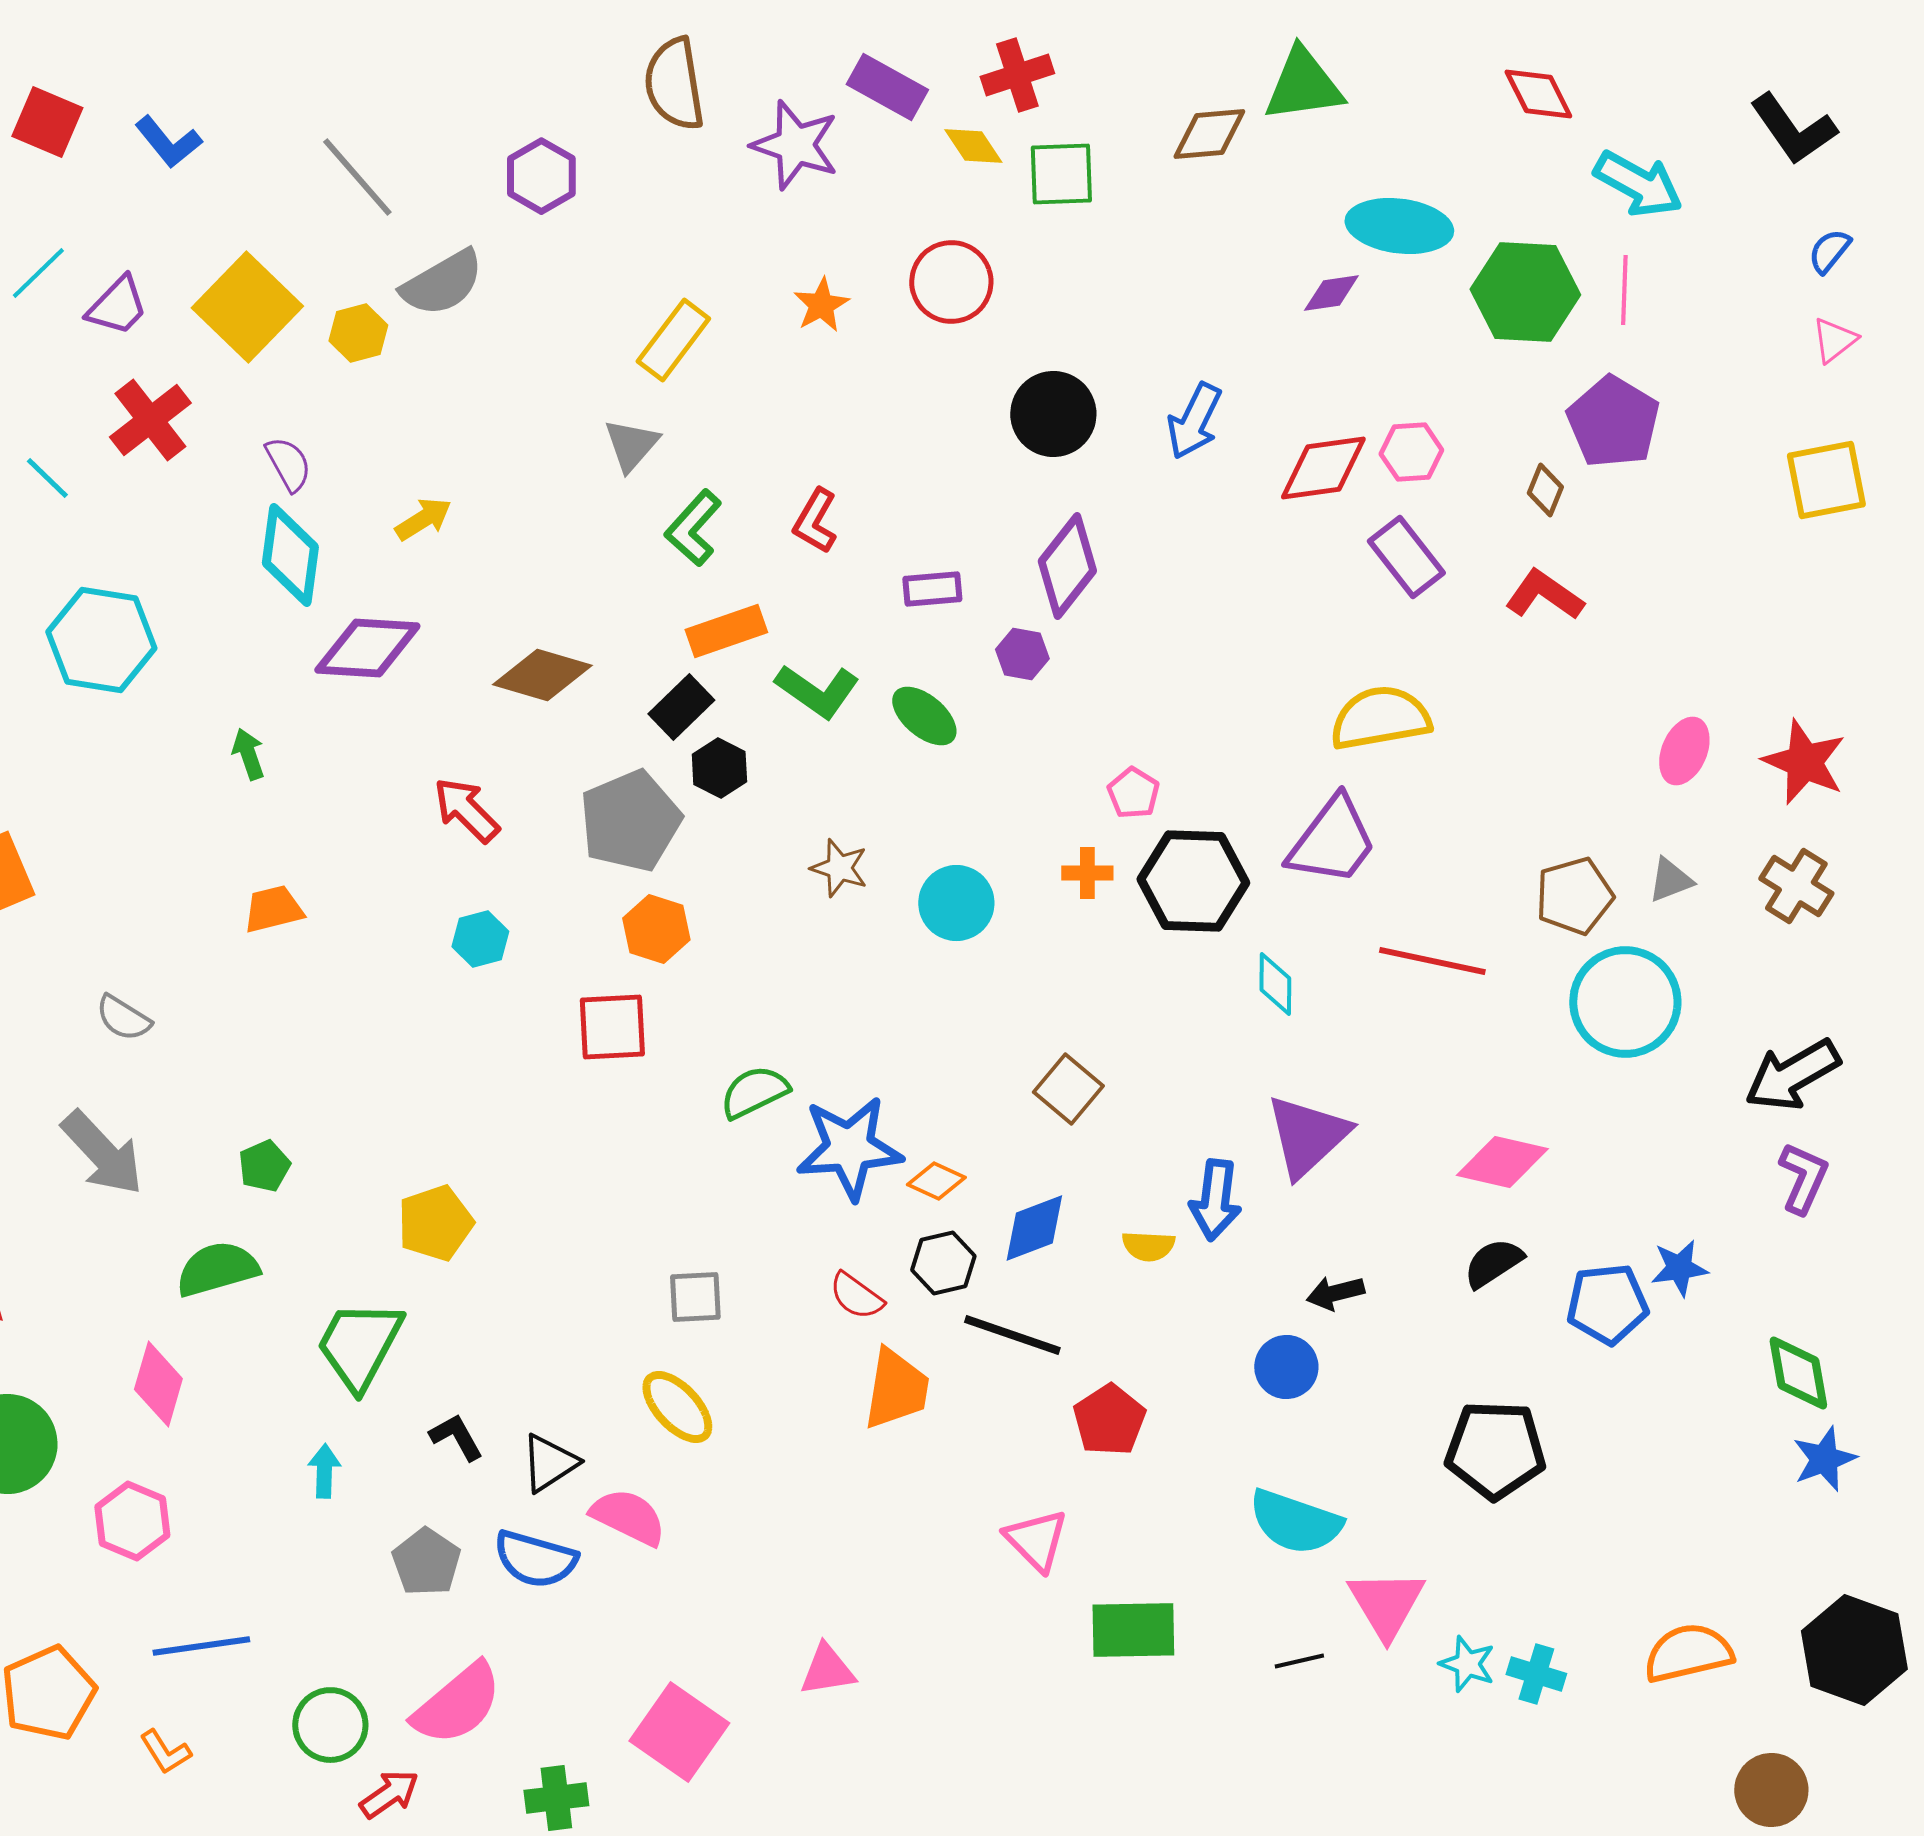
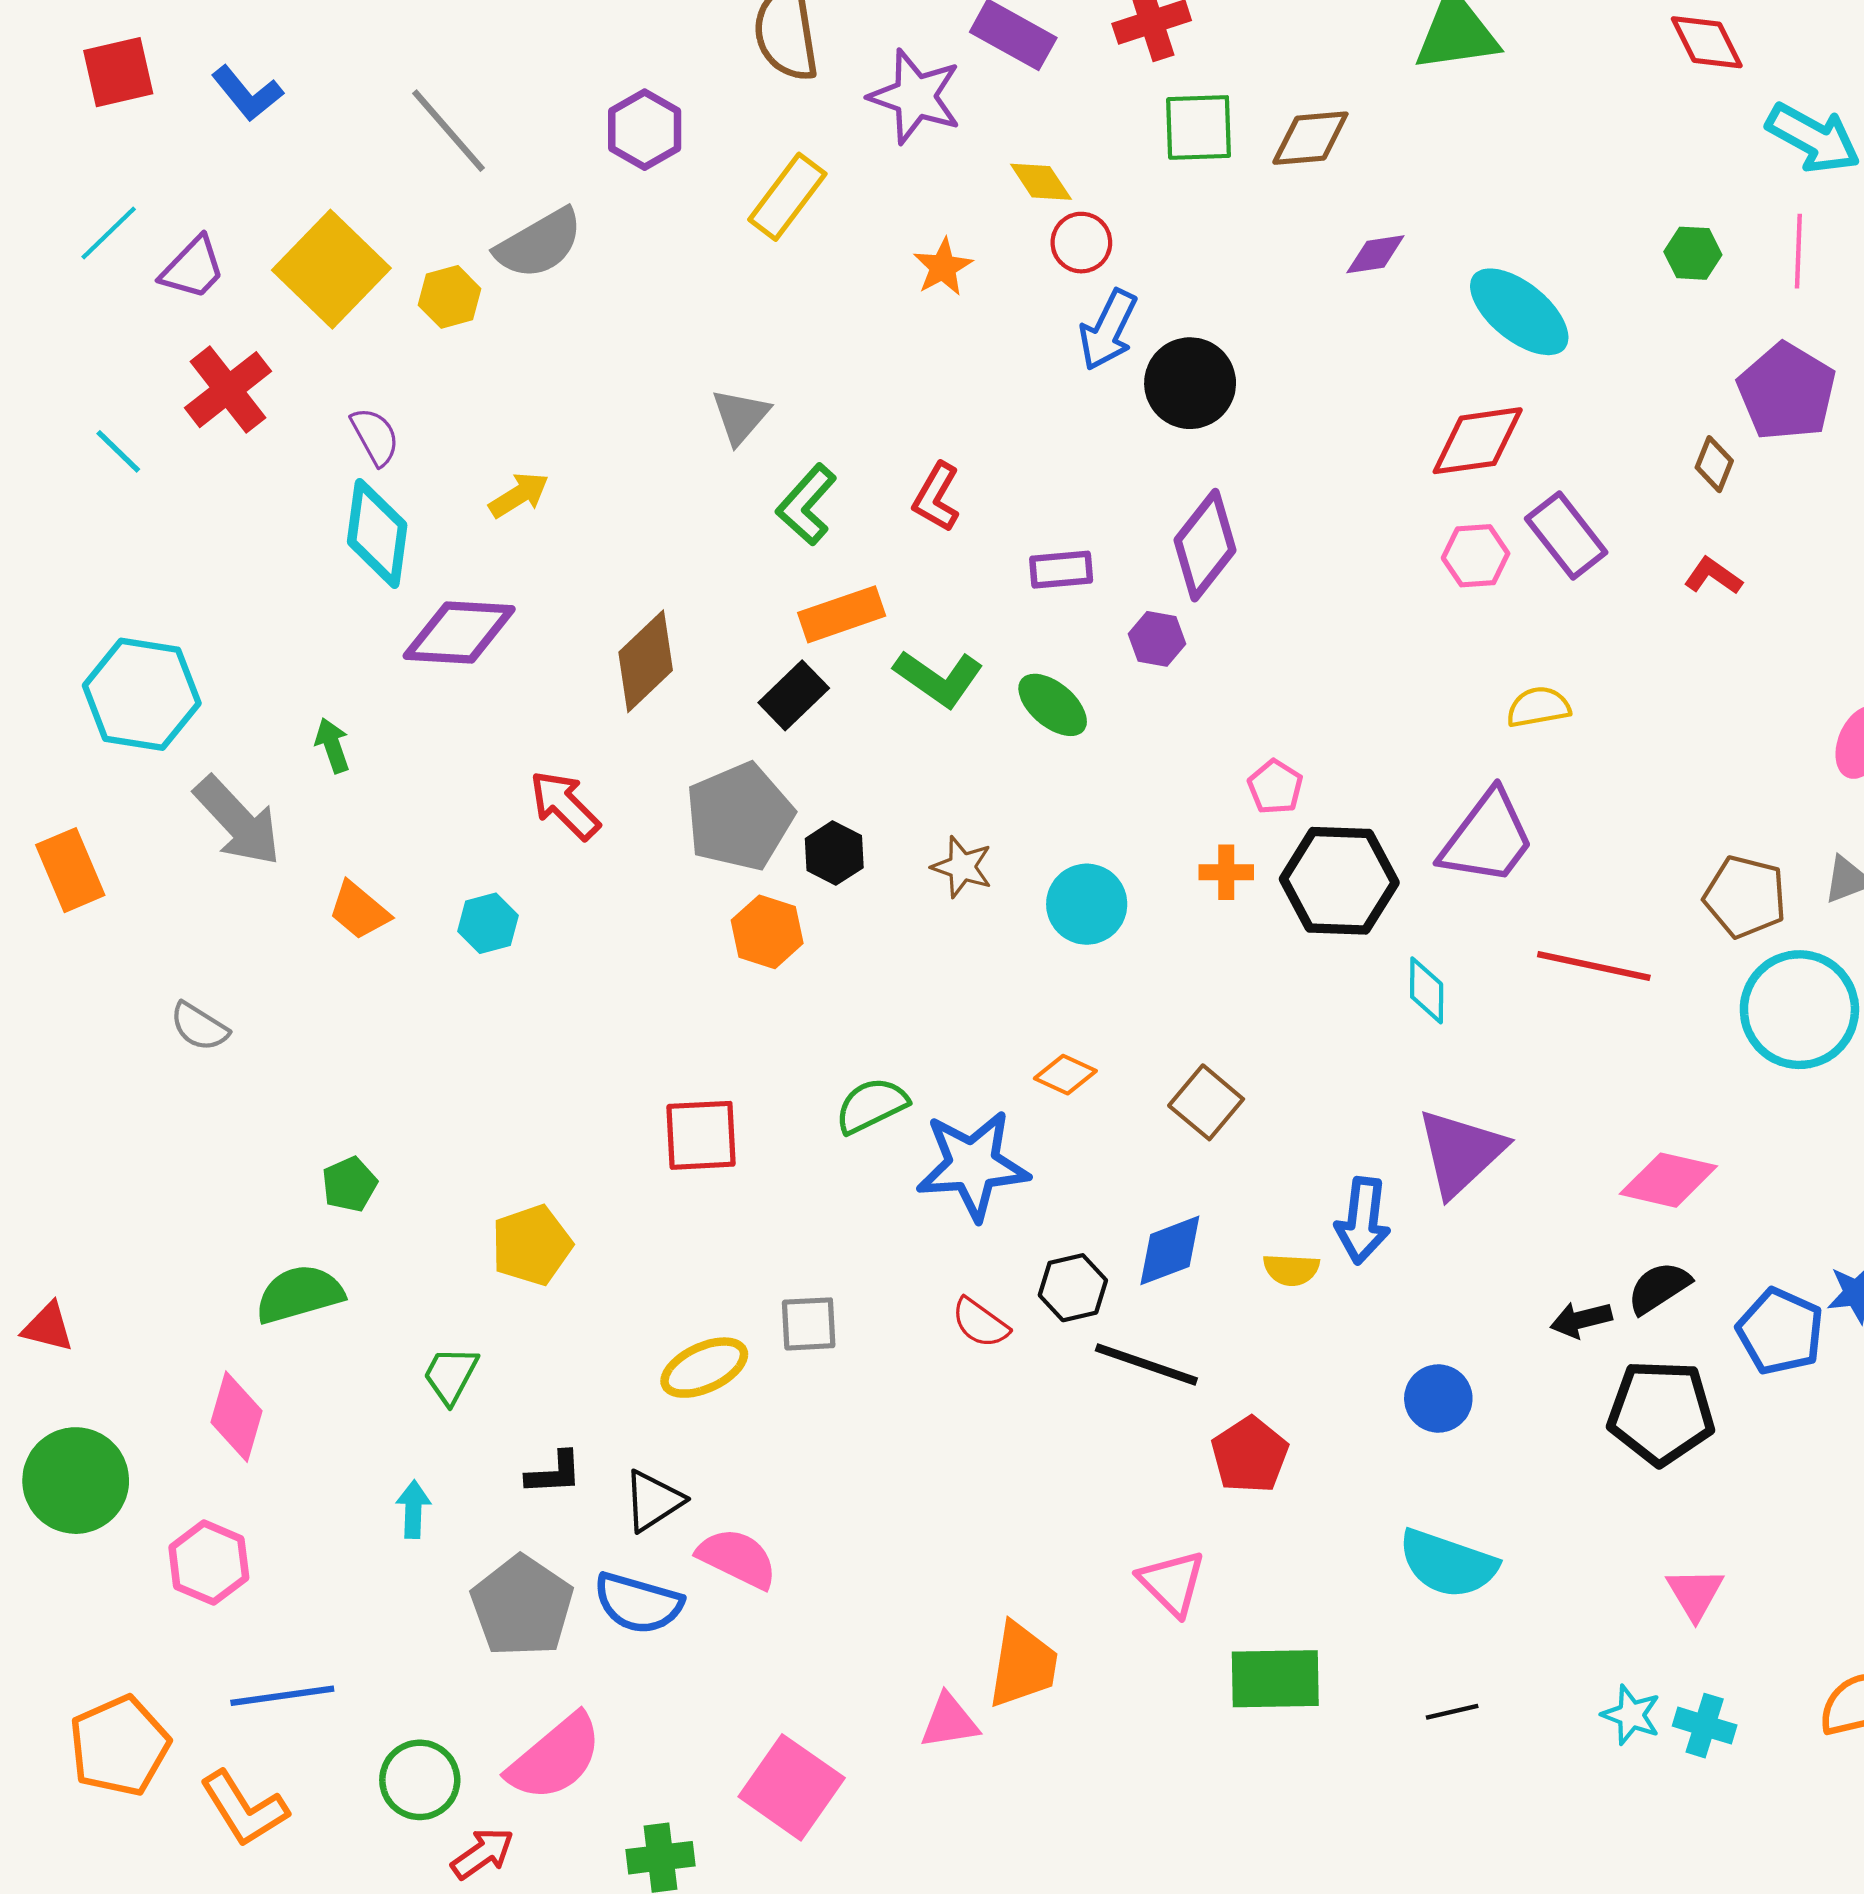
red square: (47, 122) -> (118, 72), turned -36
brown diamond: (1209, 134) -> (1310, 138), moved
yellow diamond: (973, 146) -> (1041, 182), moved
cyan ellipse: (1399, 226) -> (1519, 312), moved, turned 32
red circle: (951, 282) -> (1081, 243), size x0.7
green hexagon: (1525, 292) -> (1693, 253), size x0.5
purple diamond: (1331, 293) -> (1375, 254), moved
yellow rectangle: (673, 340) -> (787, 197), moved
blue arrow: (1194, 421) -> (1108, 330), moved
pink hexagon: (1411, 452) -> (1476, 556), moved
red L-shape: (1544, 595) -> (1713, 576), size x0.7
cyan hexagon: (101, 640) -> (142, 694), moved
brown diamond: (542, 675) -> (646, 661), turned -60
yellow semicircle: (1380, 718) -> (1538, 707), size x0.6
black hexagon: (719, 768) -> (834, 853), moved
brown pentagon: (1574, 896) -> (1745, 897), turned 30
orange trapezoid: (273, 909) -> (359, 911), turned -126
cyan hexagon: (480, 939) -> (488, 923), moved
red square: (612, 1027) -> (701, 1135), moved
gray arrow: (102, 1153) -> (238, 821), moved
orange diamond: (936, 1181) -> (1065, 1075), moved
black arrow: (1335, 1293) -> (1581, 1320), moved
blue pentagon: (1607, 1304) -> (1780, 1331), turned 30
green trapezoid: (359, 1345) -> (451, 1375), size x0.6
orange trapezoid: (896, 1389) -> (1023, 1665), moved
yellow ellipse: (677, 1407) -> (704, 1368), moved, turned -72
black L-shape: (456, 1437) -> (554, 1473), turned 116
black pentagon: (1495, 1450) -> (1661, 1412), moved
gray pentagon: (426, 1562) -> (522, 1606), size x1.4
pink triangle: (1386, 1604) -> (1695, 1593), moved, size x0.7
orange L-shape: (165, 1752) -> (244, 1809), size x1.6

